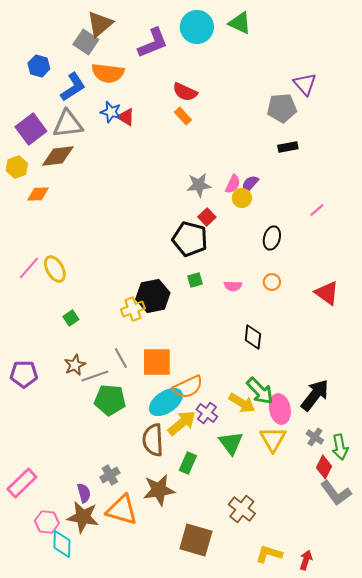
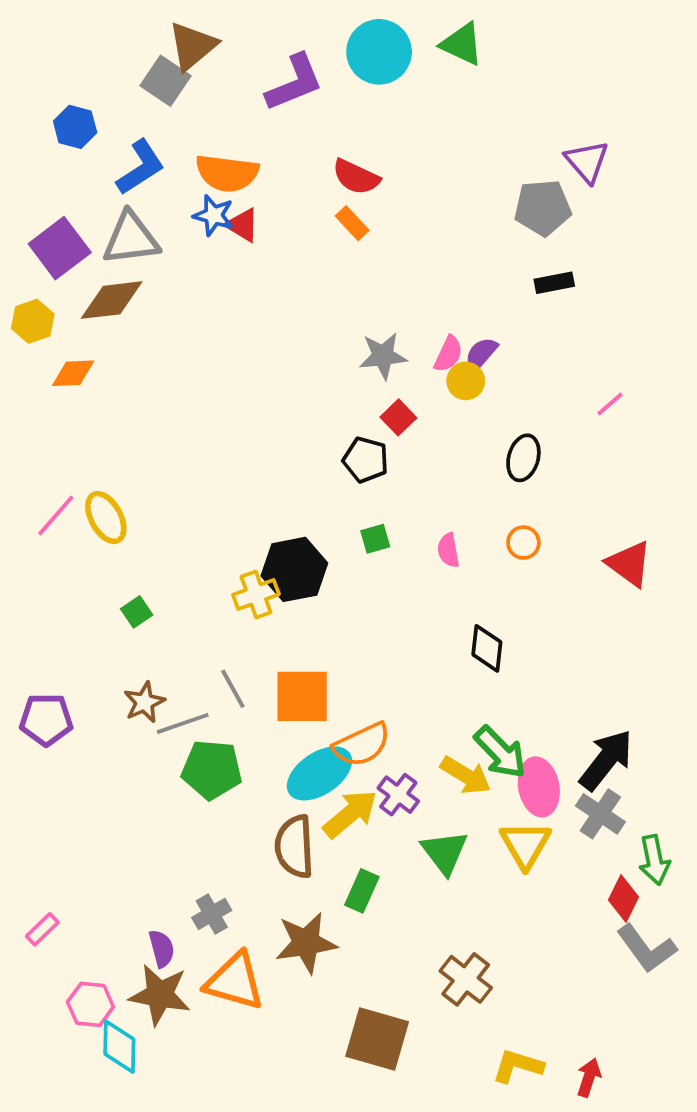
orange semicircle: (108, 73) -> (227, 173), moved
black pentagon: (190, 239) -> (366, 460), size x0.7
pink semicircle: (233, 286) -> (448, 550), turned 78
gray cross: (315, 437) -> (600, 814), moved, size x1.4
pink rectangle: (22, 483) -> (42, 929), size x0.6

